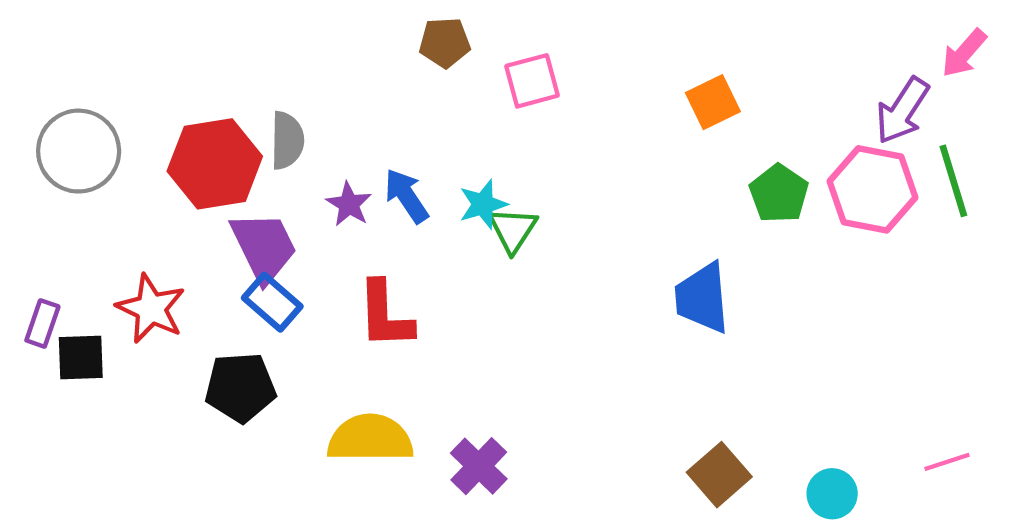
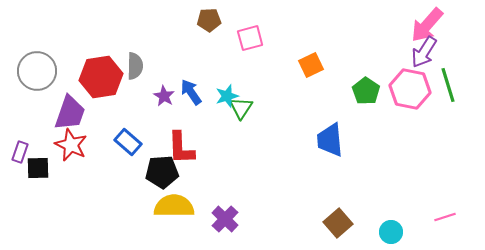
pink arrow: (964, 53) -> (427, 25), moved, size x1.5
orange square: (713, 102) -> (311, 65), moved
purple trapezoid: (264, 247) -> (70, 113), moved, turned 45
black pentagon: (240, 387) -> (162, 172), moved

